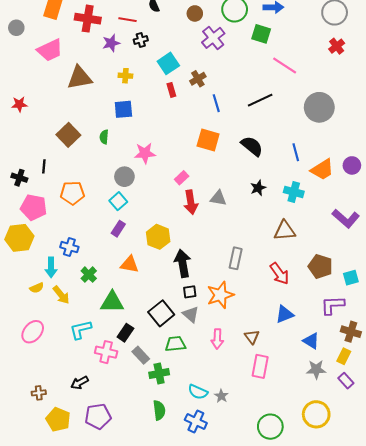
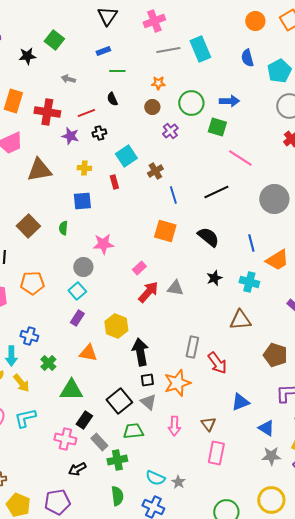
red line: (128, 20) -> (86, 113), turned -30
purple cross: (213, 38) -> (170, 131), size x0.7
purple star: (111, 43) -> (70, 136), turned 30
red rectangle: (171, 90) -> (114, 182), moved
red arrow: (191, 202) -> (148, 292), turned -130
red arrow: (279, 274) -> (217, 363), moved
cyan L-shape: (81, 330) -> (25, 418), moved
black arrow: (80, 383) -> (77, 469), moved

